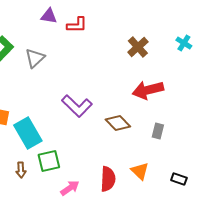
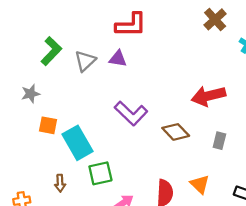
purple triangle: (49, 16) -> (118, 59), moved
red L-shape: (77, 25) -> (131, 25), size x1.4
brown cross: (138, 47) -> (215, 19), moved
brown arrow: (21, 170) -> (60, 183), moved

